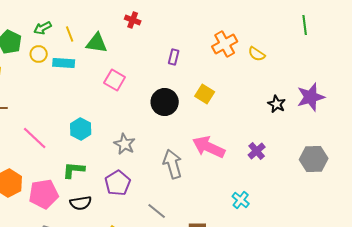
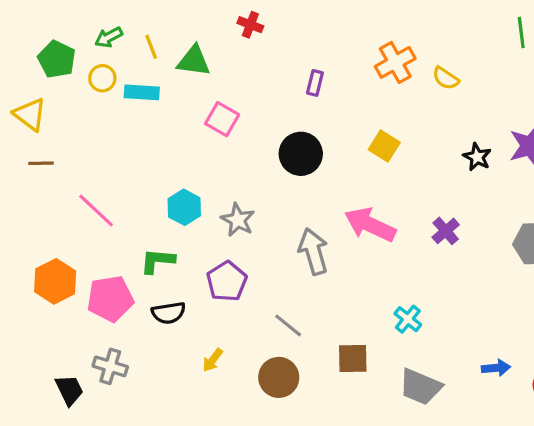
yellow square: (205, 94) -> (384, 146), moved
cyan hexagon: (81, 129) -> (184, 207), moved
cyan cross: (241, 200) -> (408, 319), moved

